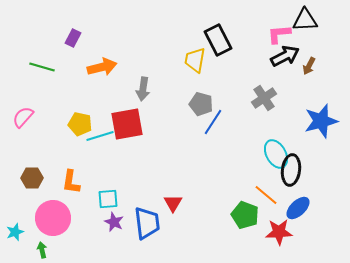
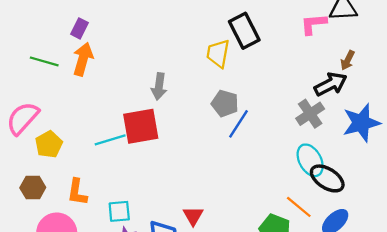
black arrow: (285, 56) -> (331, 84), moved
orange arrow: (102, 67) -> (83, 59), moved, turned -60
gray cross: (264, 98) -> (310, 114), moved
pink semicircle: (23, 117) -> (23, 118), size x1.4
yellow pentagon: (80, 124) -> (49, 144), moved, turned 30
black ellipse: (291, 170) -> (327, 178), turned -64

